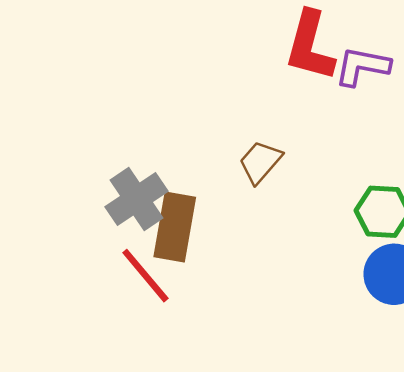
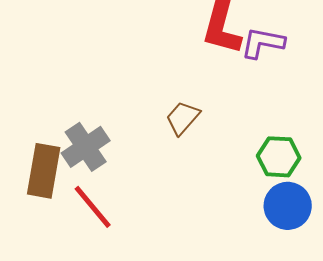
brown rectangle: (175, 227) -> (44, 171), moved

